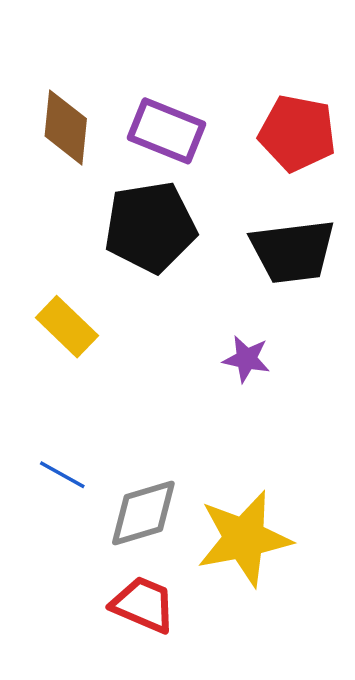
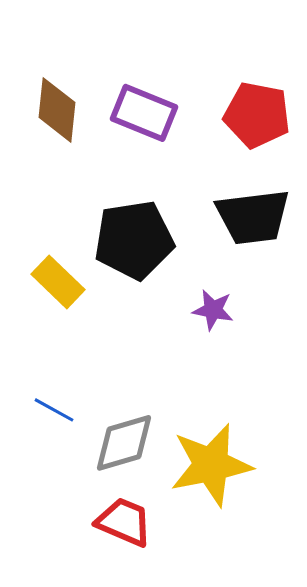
black pentagon: (150, 227) -> (134, 240), moved

